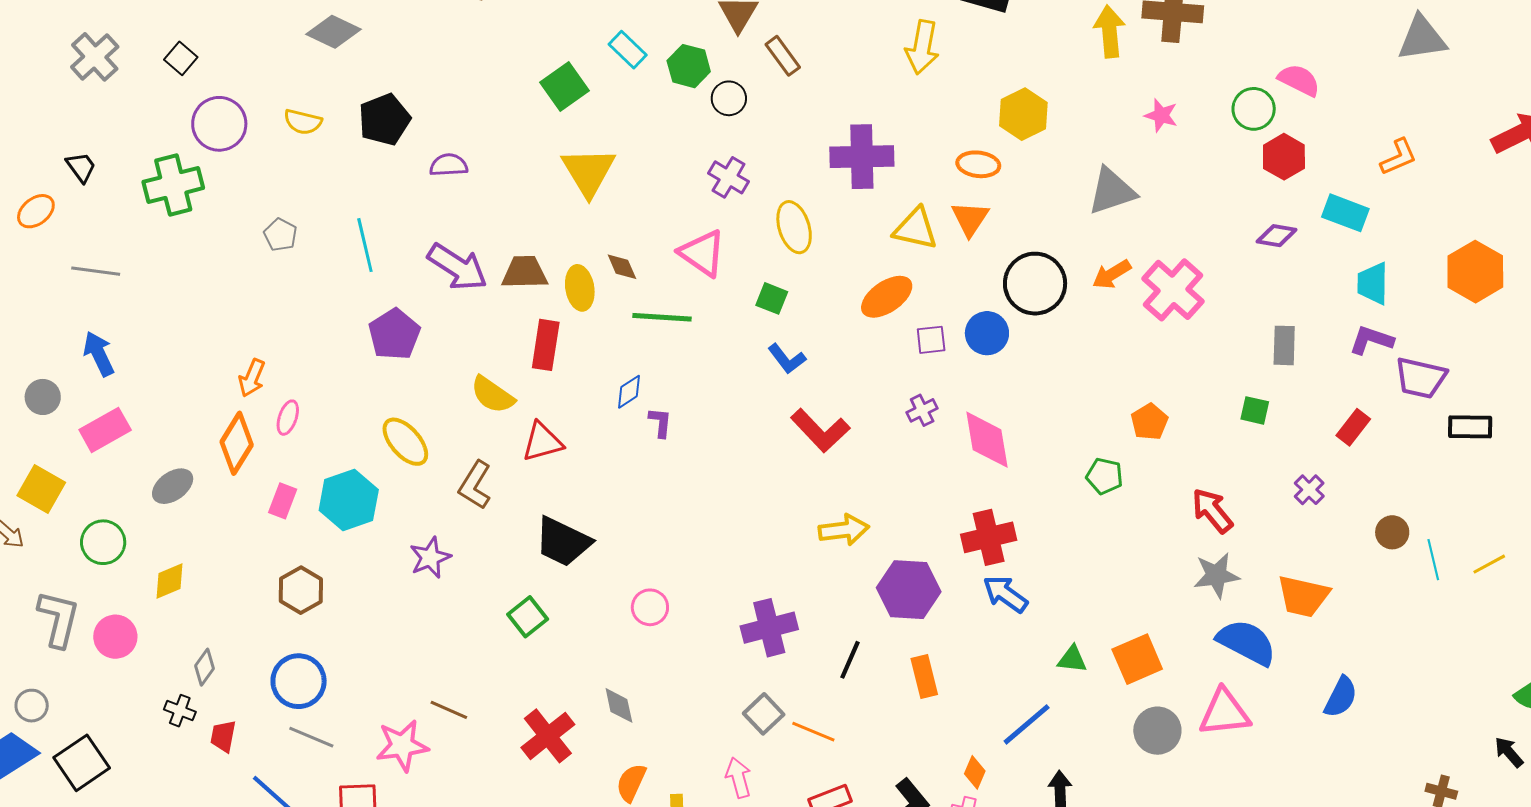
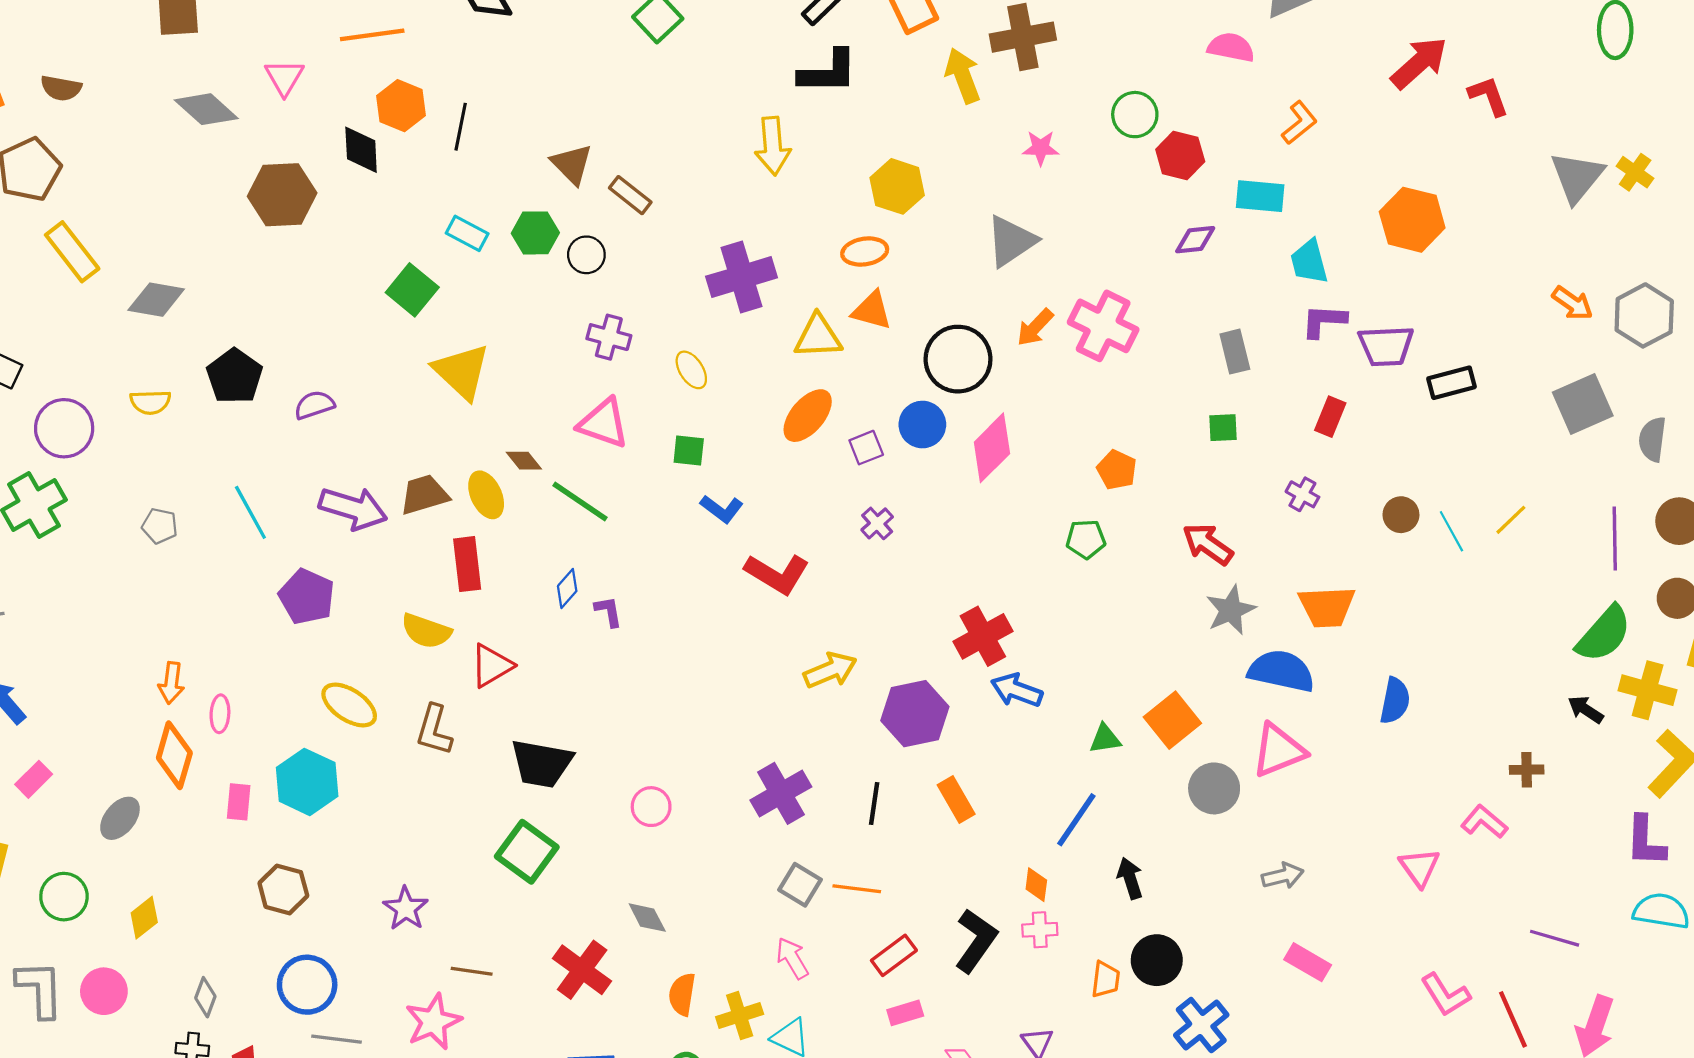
pink semicircle: (1299, 80) -> (1231, 47), moved
orange triangle: (970, 219) -> (872, 310), turned -33
yellow ellipse: (794, 227) -> (691, 370), size x0.7
green line: (662, 317) -> (580, 502), turned 46
pink rectangle: (105, 430) -> (34, 779), size x0.7
pink diamond: (987, 440) -> (992, 448), moved, turned 70
purple star: (430, 558) -> (406, 909), moved
green square: (528, 617) -> (527, 852), size x1.4

